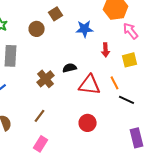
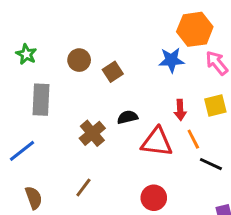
brown square: (56, 14) -> (113, 72), moved
blue star: (85, 29) -> (171, 60), moved
red arrow: (106, 50) -> (180, 110), moved

